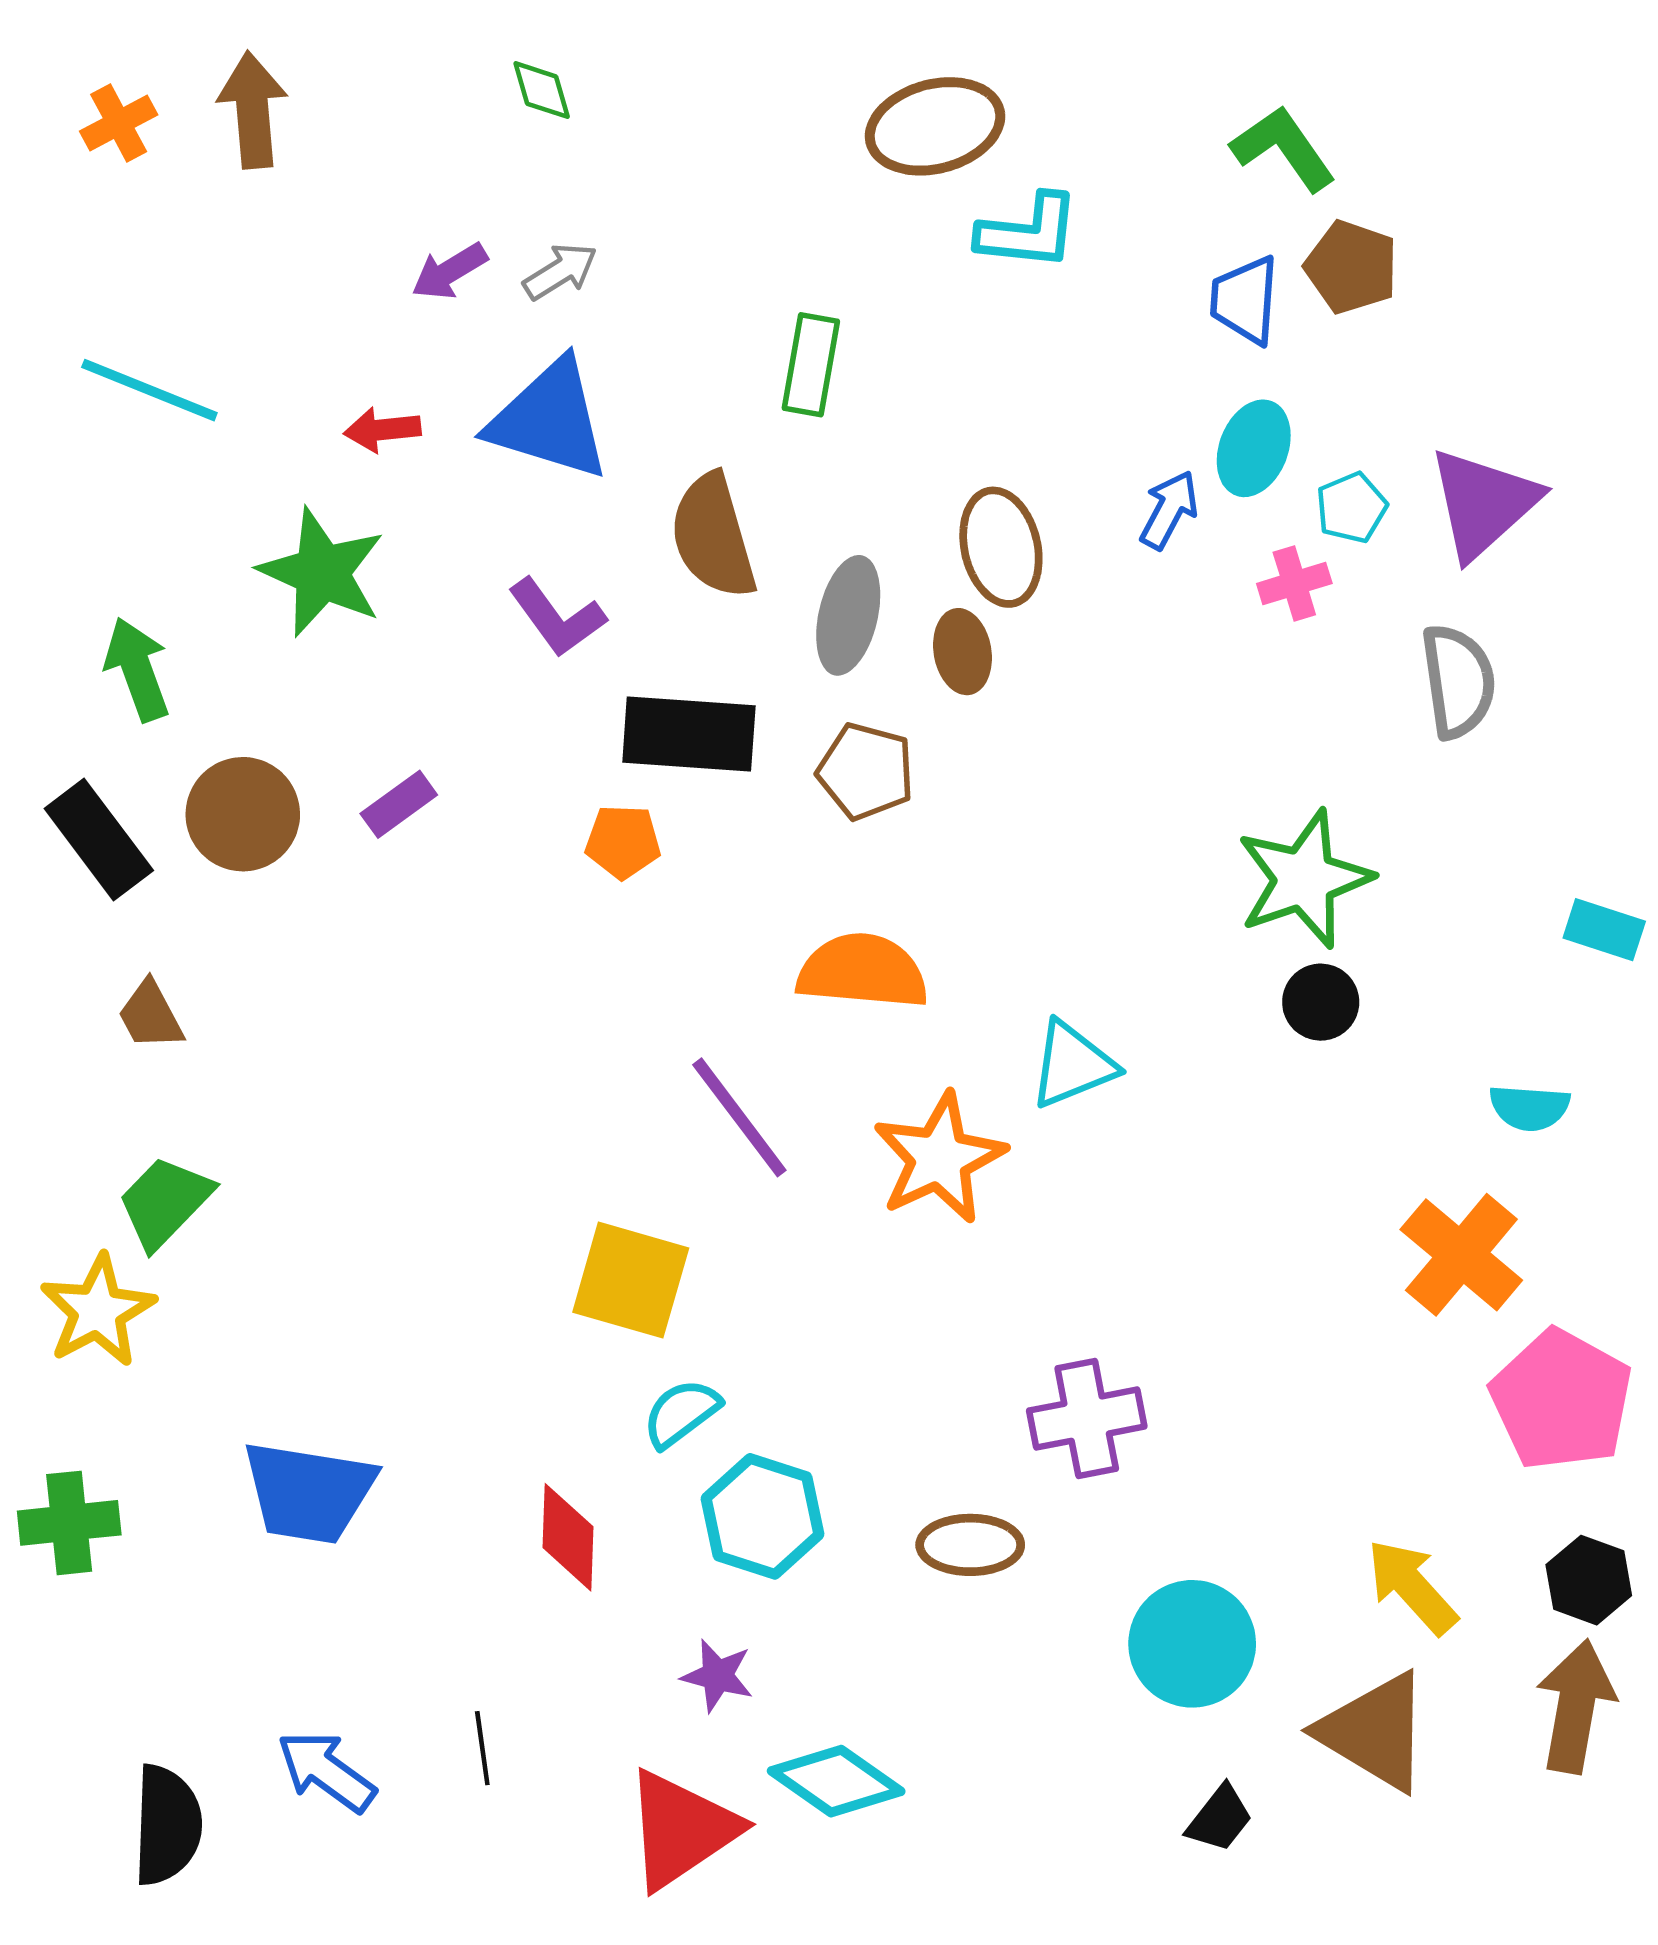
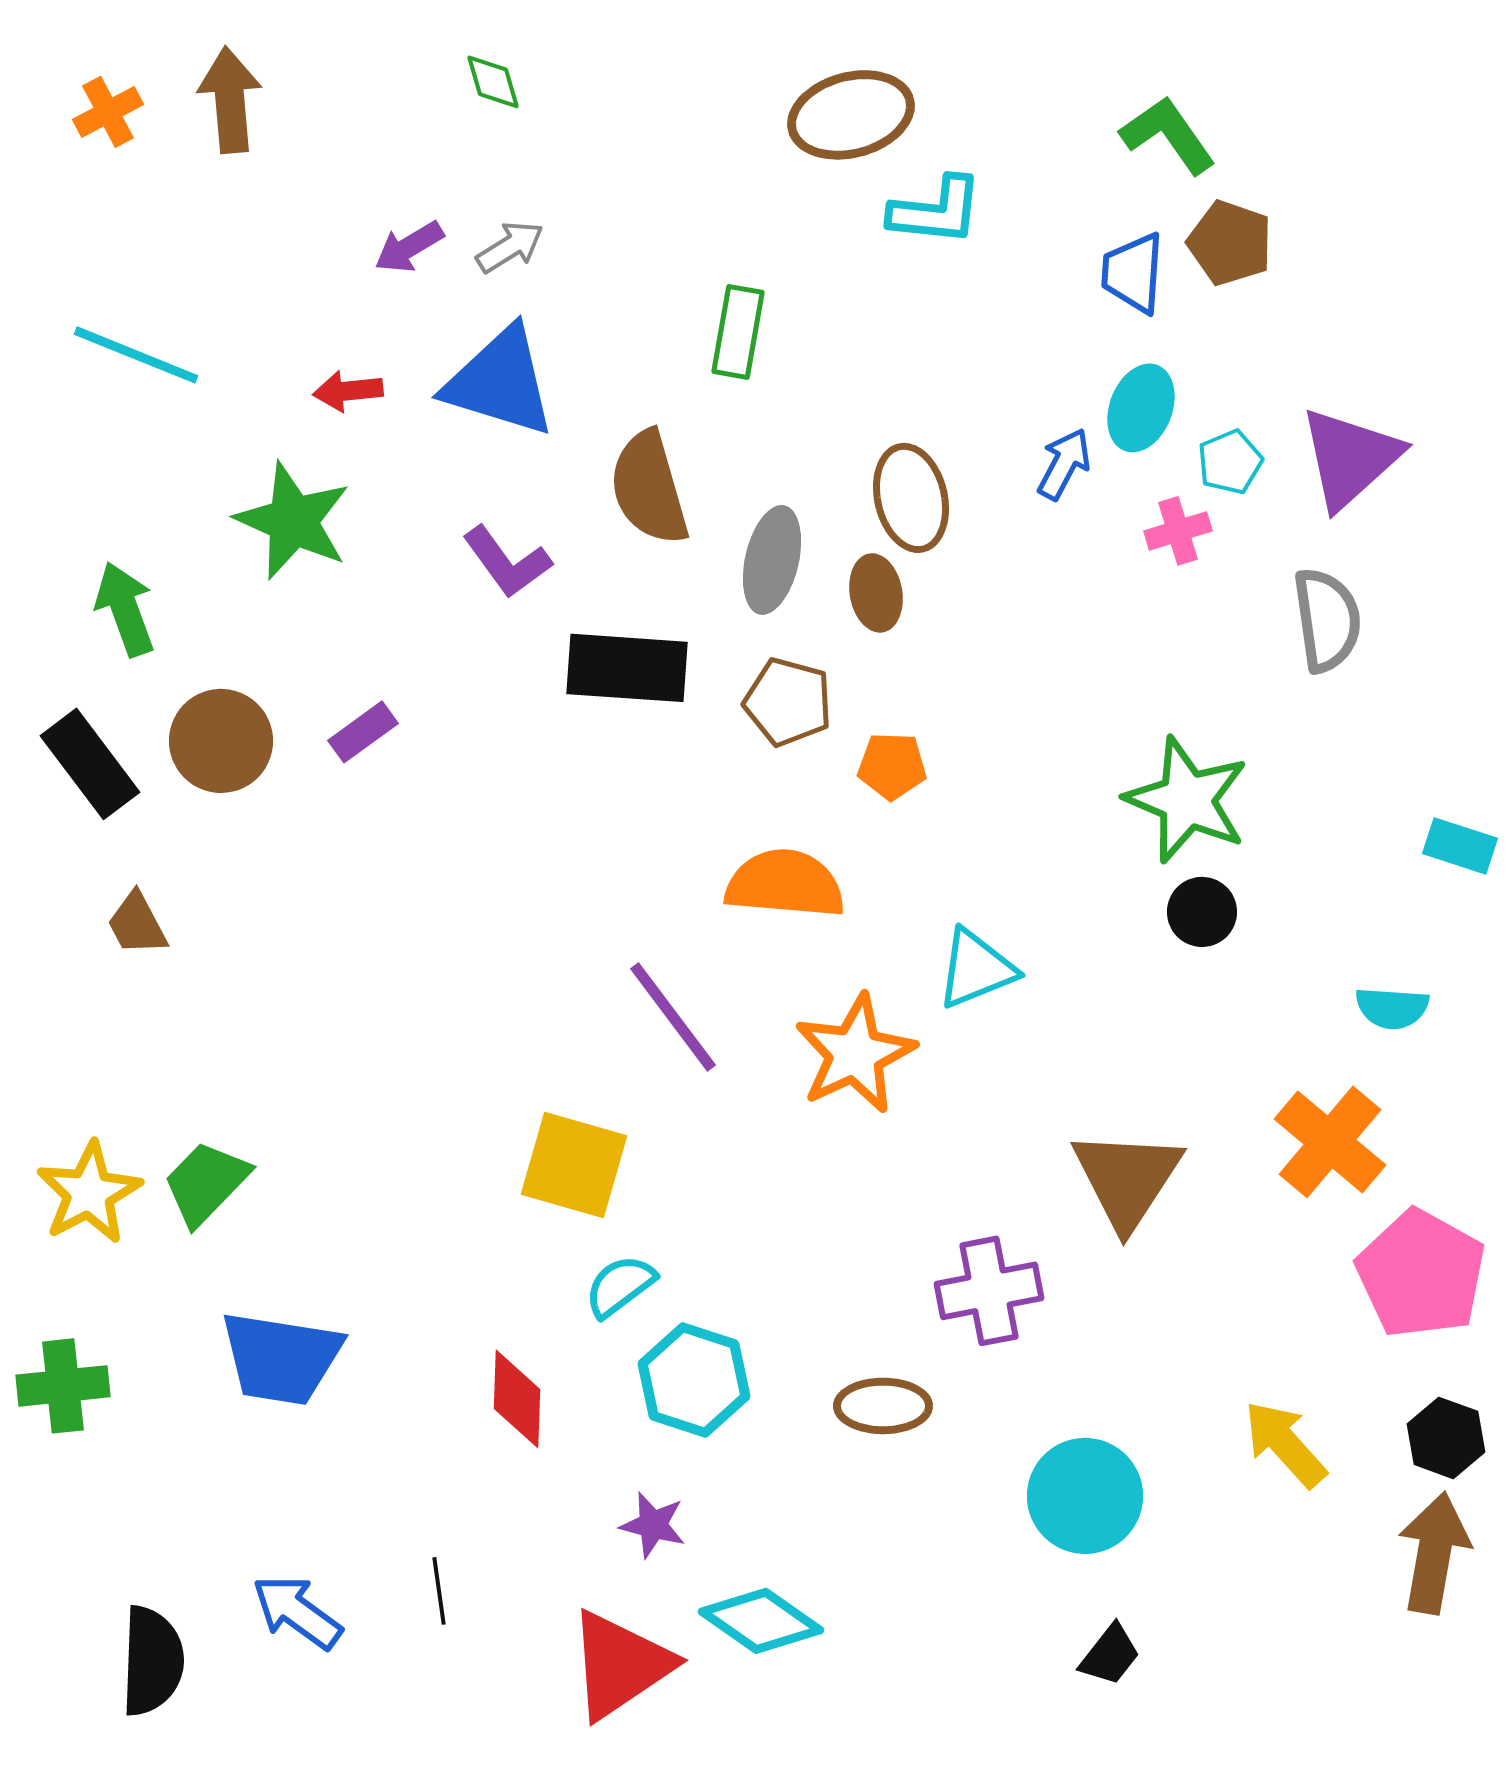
orange pentagon: (623, 842) -> (892, 766), moved
green star: (1304, 879) -> (1187, 800), turned -30
green trapezoid: (165, 1202) -> (206, 1183), moved
brown triangle: (1375, 1732) -> (1127, 1179), moved, turned 32

